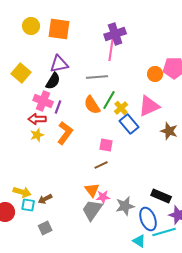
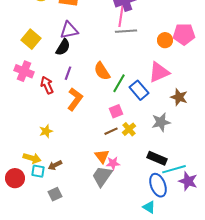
gray line: (97, 77) -> (126, 31), moved
green line: (109, 100) -> (119, 83), moved
pink cross: (43, 101) -> (24, 71), moved
yellow cross: (121, 108) -> (129, 129), moved
red arrow: (37, 119) -> (47, 85), turned 66
yellow star: (37, 135) -> (46, 131), moved
pink square: (106, 145) -> (116, 111), turned -32
black rectangle: (161, 196) -> (157, 158), moved
gray star: (125, 206) -> (161, 122), moved
cyan line: (164, 232) -> (174, 169), moved

